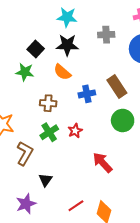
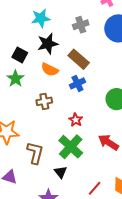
green star: (25, 72) -> (15, 79), turned -30
brown rectangle: (117, 87) -> (79, 59), moved
green cross: (49, 132) -> (71, 147), moved, size x1.4

